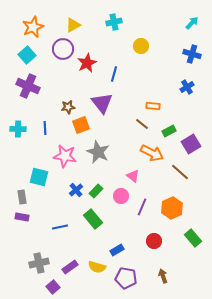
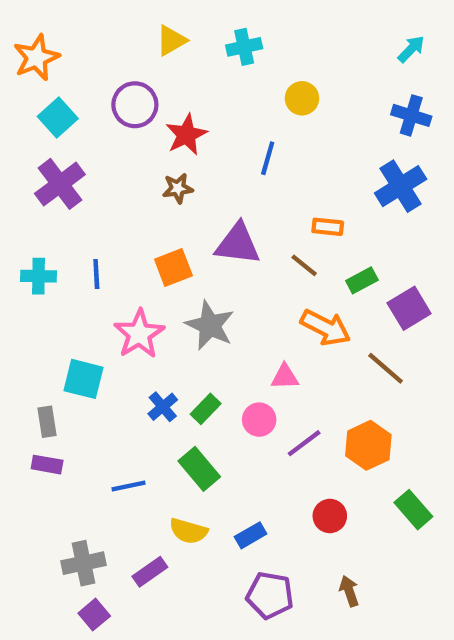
yellow triangle: (73, 25) -> (171, 40), moved
orange star: (33, 27) -> (36, 58), moved
blue line: (114, 74) -> (268, 158), moved
purple cross: (28, 86) -> (60, 184), turned 30
blue cross: (187, 87) -> (401, 186), size x1.6
purple triangle: (102, 103) -> (238, 244), moved, turned -45
brown star: (68, 107) -> (178, 188), moved
pink star: (65, 156) -> (139, 334), turned 30
pink triangle: (133, 176) -> (285, 377), turned -40
purple line: (142, 207) -> (304, 443), turned 30
yellow semicircle: (97, 267) -> (188, 531), moved
purple square: (53, 287) -> (94, 615), moved

